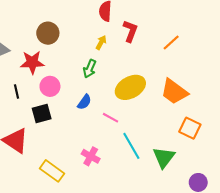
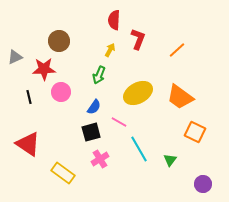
black square: (42, 113) -> (91, 132), moved
pink cross: (91, 156) -> (100, 159), turned 30
green triangle: (164, 157) -> (170, 160), size x0.6

